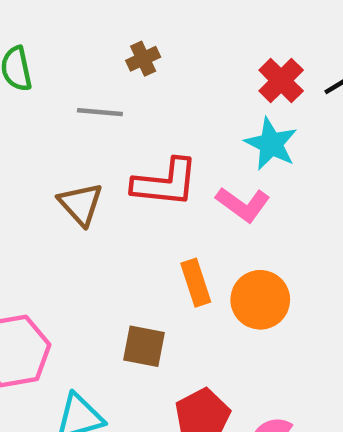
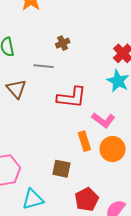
brown triangle: (81, 204) -> (16, 89), moved
pink L-shape: (243, 204) -> (103, 120), moved

